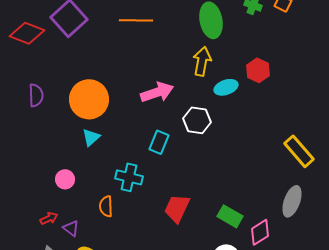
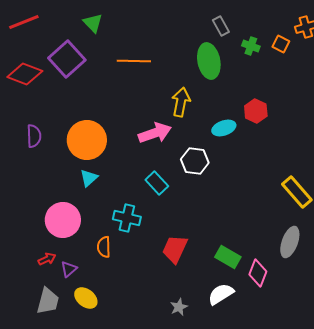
yellow arrow: (202, 61) -> (181, 102), moved
cyan rectangle: (159, 142) -> (157, 183), turned -65
pink circle: (65, 179) -> (63, 220), size x1.8
purple triangle: (71, 228) -> (69, 269), turned 42
pink diamond: (260, 232) -> (258, 273), turned -36

